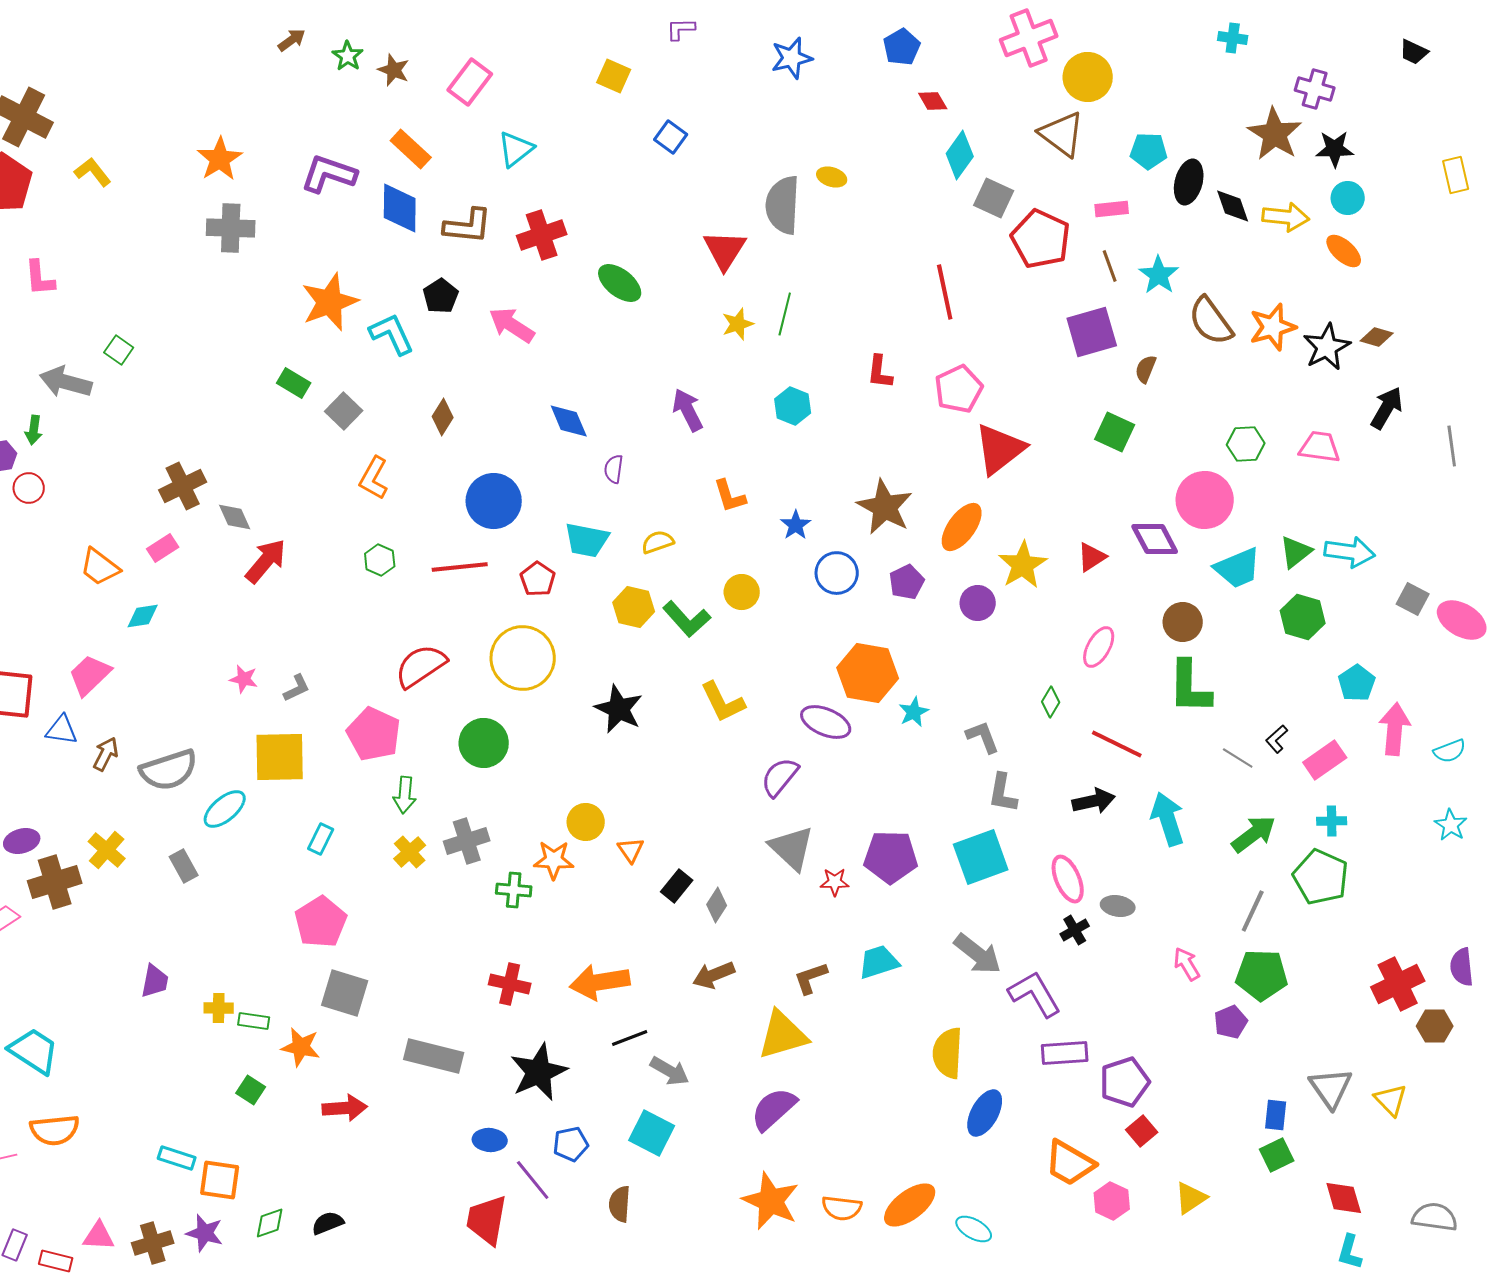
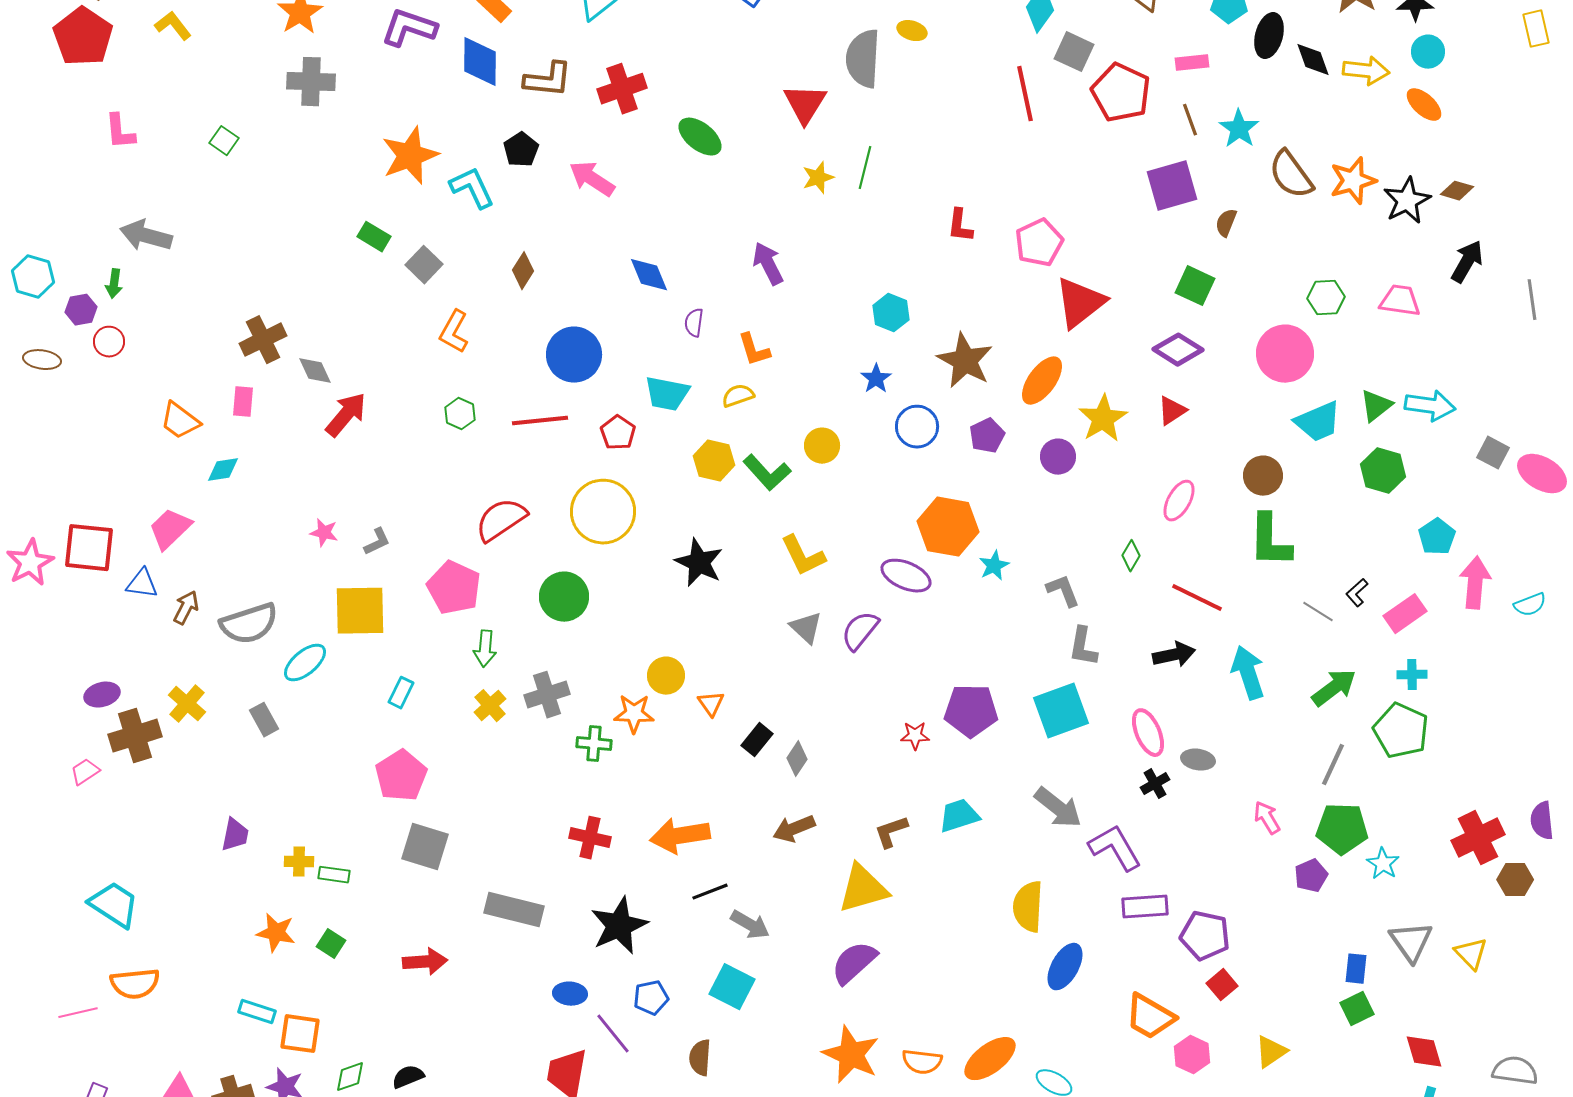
red line: (945, 292) -> (1025, 94), moved
green square: (119, 350) -> (224, 141), moved
cyan hexagon: (793, 406) -> (891, 313), moved
orange L-shape: (730, 496) -> (754, 350), moved
purple diamond: (1155, 539) -> (1178, 350), moved, turned -30
pink rectangle: (163, 548) -> (243, 402), turned -52
cyan star: (1451, 825) -> (1383, 864), moved
gray triangle: (792, 848) -> (806, 628), moved, size x0.7
orange star: (301, 1047) -> (276, 933), moved
purple pentagon: (1125, 1082) -> (1205, 936), turned 30

